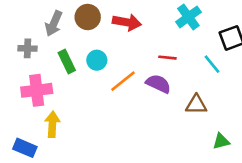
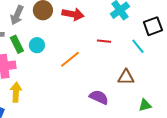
cyan circle: (97, 60) -> (37, 45), moved
green rectangle: (67, 61) -> (17, 44), moved
purple semicircle: (158, 84) -> (99, 97), moved

